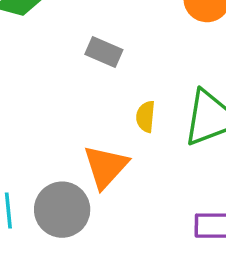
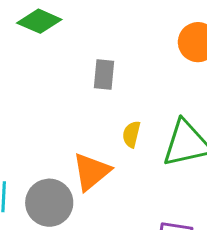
gray rectangle: (104, 52) -> (104, 74), turned 64

